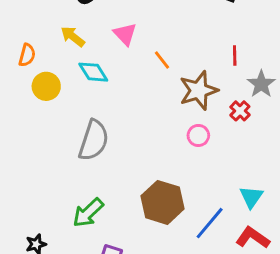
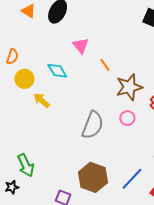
yellow arrow: (73, 36) -> (42, 100), moved
gray semicircle: (94, 140) -> (93, 125), moved
brown hexagon: (163, 202) -> (93, 177), moved
green arrow: (88, 213) -> (26, 165), moved, turned -75

